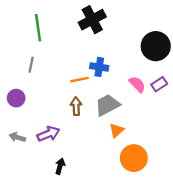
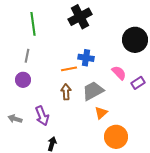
purple rectangle: (159, 84) -> (138, 83), moved
purple circle: (16, 98) -> (23, 80), moved
purple arrow: (48, 134) -> (42, 116), turned 90

